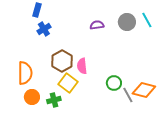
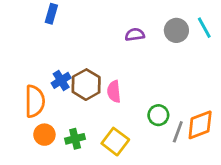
blue cross: (44, 29) -> (61, 80), moved
yellow square: (68, 83) -> (115, 142), moved
orange diamond: (144, 90) -> (200, 125), turned -35
gray line: (128, 95) -> (178, 132), turned 49

